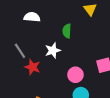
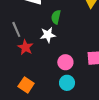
green semicircle: (67, 31) -> (56, 17), moved

